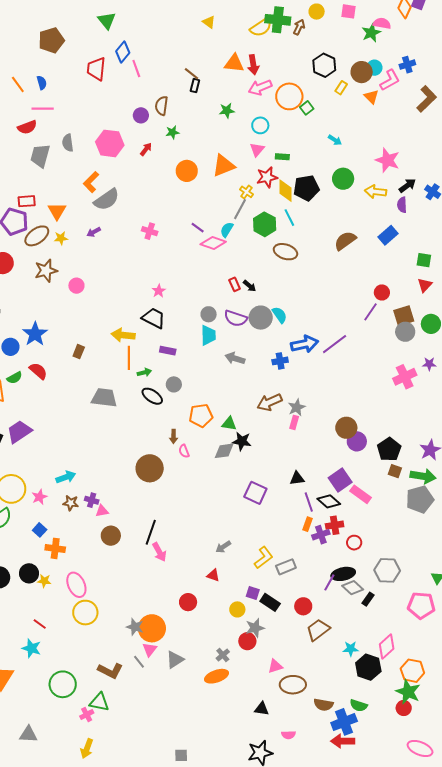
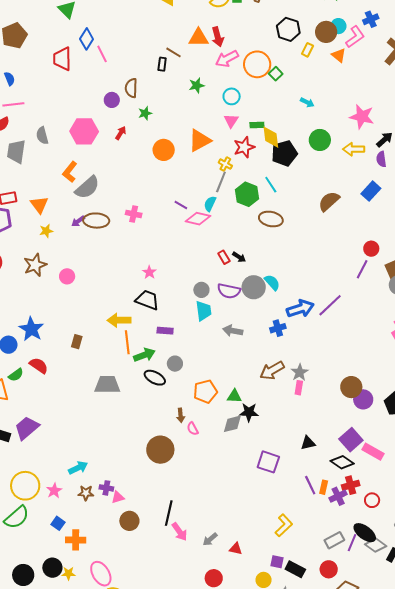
brown line: (192, 74) -> (173, 52), moved
yellow diamond: (285, 191) -> (271, 137), moved
brown ellipse: (37, 236) -> (96, 221), moved, turned 45
green arrow: (144, 372) -> (144, 355), size x1.5
purple line: (309, 502) -> (310, 485), moved
gray arrow: (223, 547) -> (210, 539), moved
gray rectangle: (286, 567) -> (334, 540), moved
black ellipse: (343, 574) -> (365, 533), turned 55

